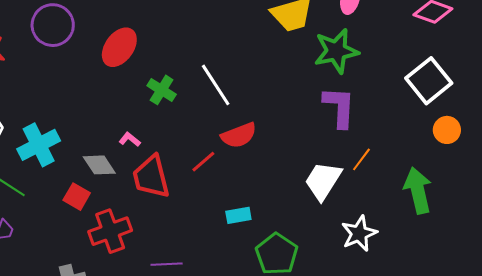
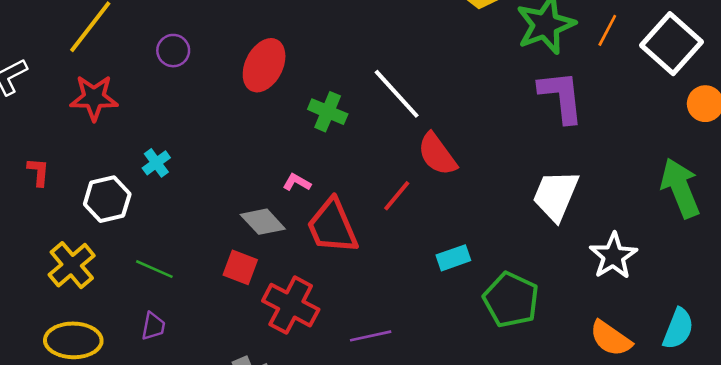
purple circle: (53, 25) -> (173, 51), size x0.6
red semicircle: (239, 135) -> (437, 154), turned 84
cyan cross: (39, 145) -> (156, 163), moved, size x0.5
orange line: (361, 159) -> (607, 30), moved
red cross: (110, 231) -> (291, 305), turned -33

